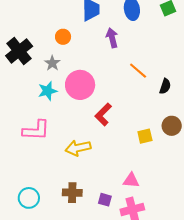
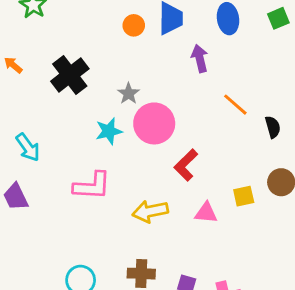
orange circle: (63, 37) -> (134, 25), moved
gray star: (52, 63) -> (129, 94), moved
black semicircle: (165, 86) -> (273, 127), turned -35
pink triangle: (131, 180) -> (206, 213), moved

